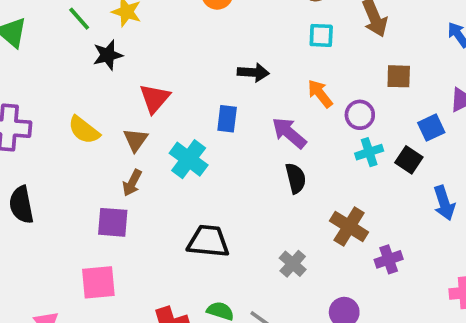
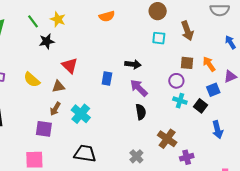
black arrow: (253, 72) -> (133, 64), moved
brown square: (399, 76) -> (187, 63), moved
orange arrow: (320, 94) -> (209, 64), moved
red triangle: (155, 98) -> (70, 66), turned -30
brown triangle: (136, 140) -> (58, 86), turned 40
cyan cross: (369, 152) -> (180, 101), turned 32
cyan cross: (189, 159) -> (81, 114), moved
black trapezoid: (208, 241) -> (85, 154), moved

